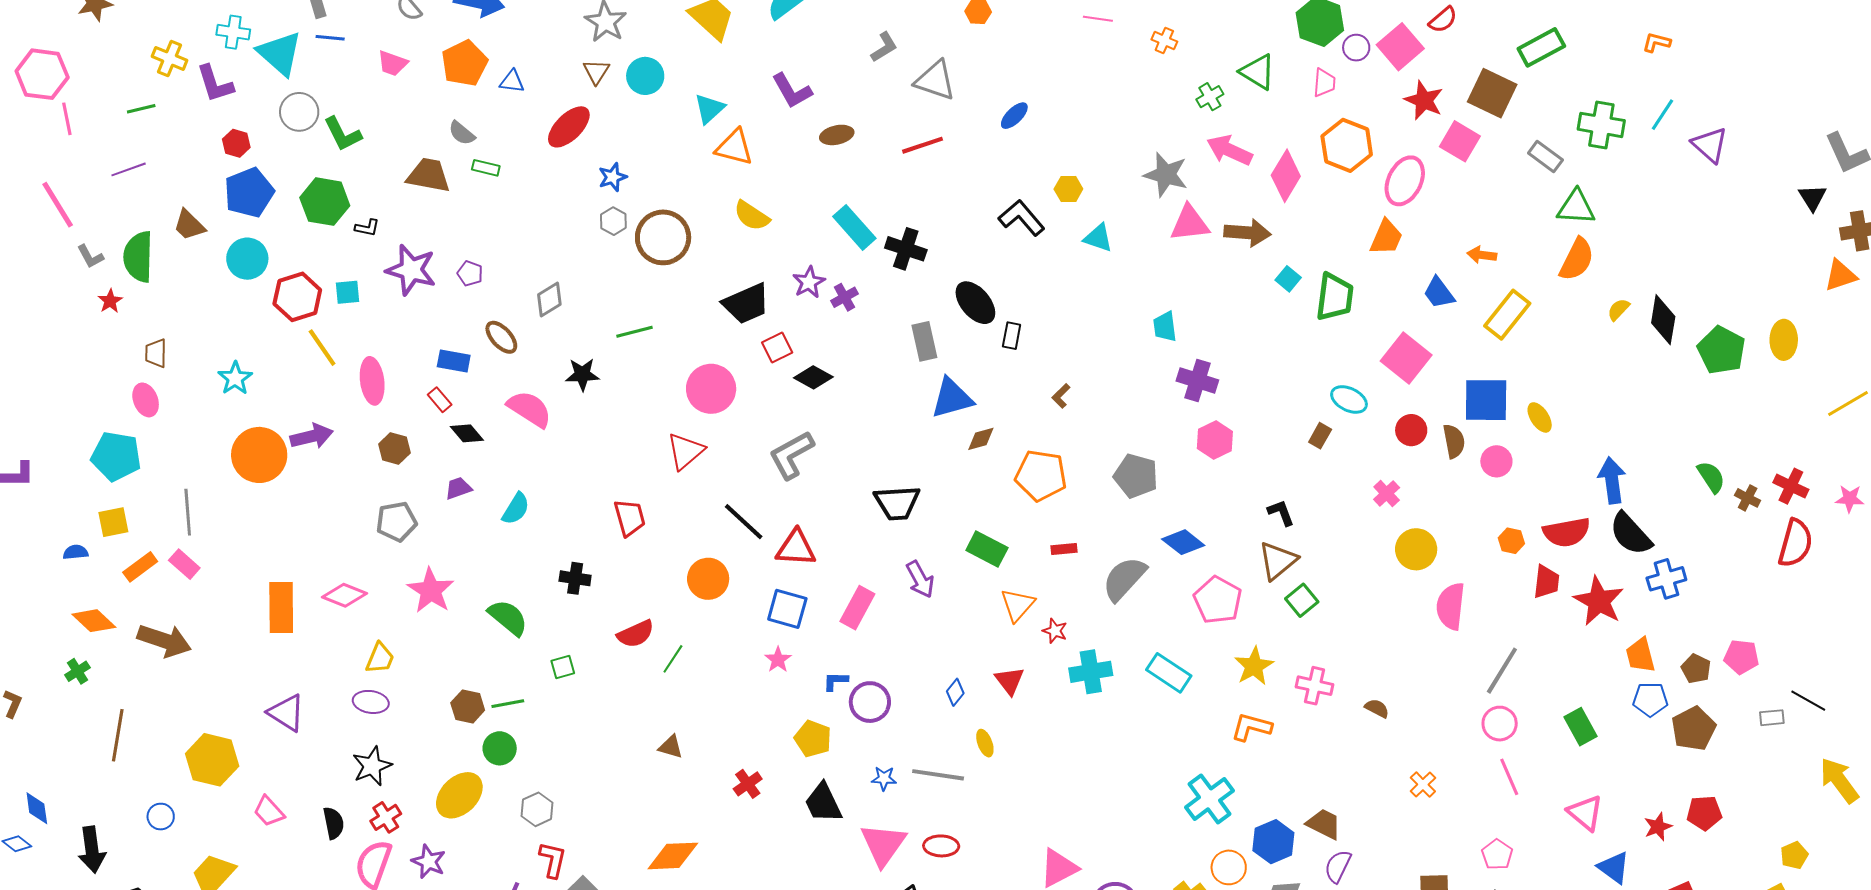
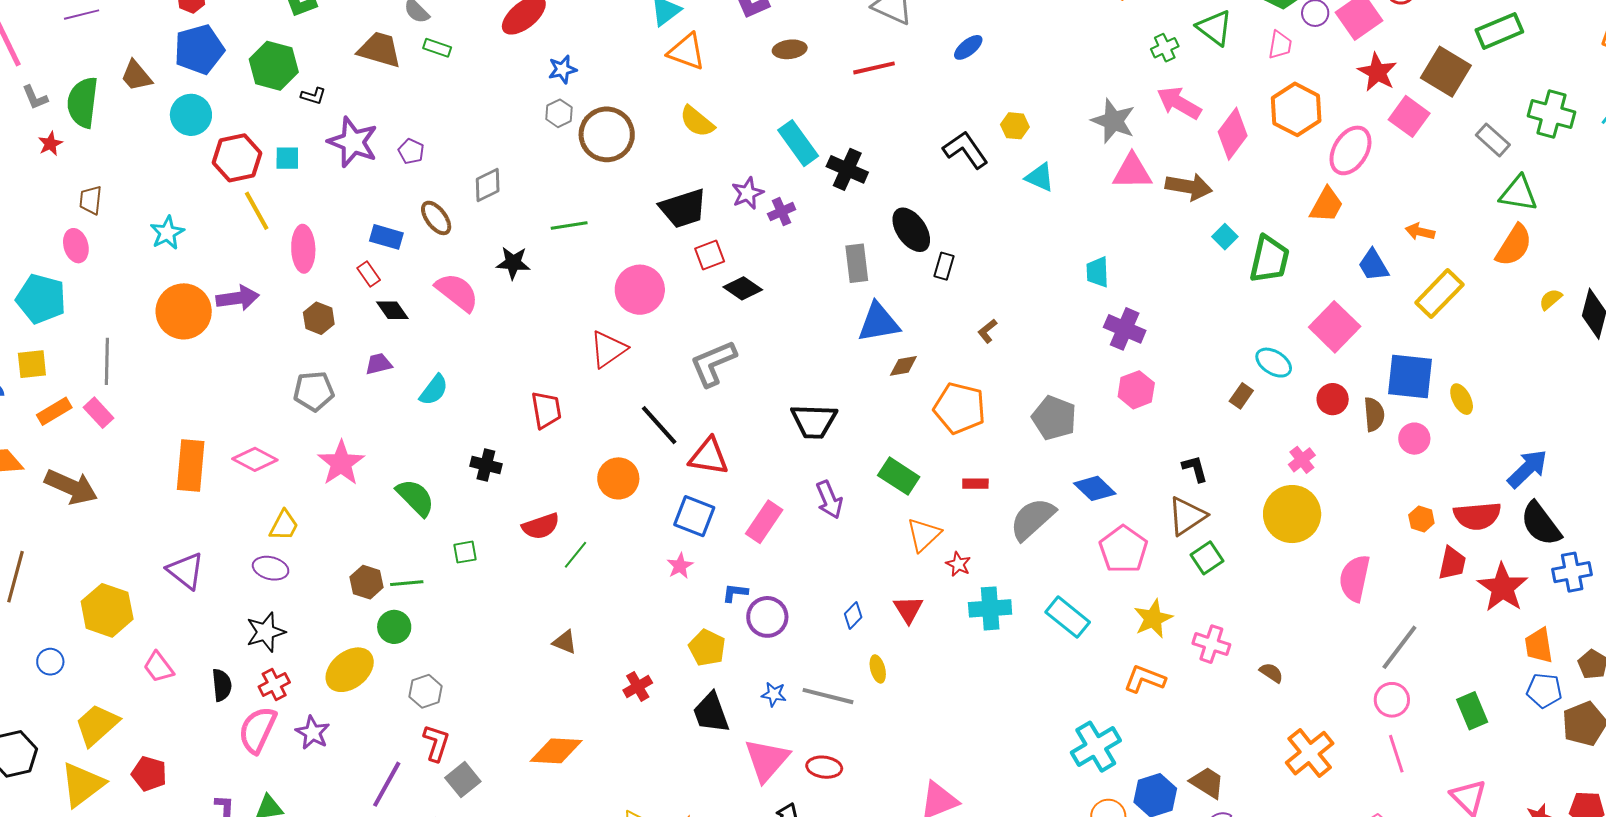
blue arrow: (1612, 480) -> (1527, 469), turned 48
yellow circle: (1416, 549) -> (1292, 514), moved, size x1.4
orange cross: (1423, 785) -> (1310, 753), size x1.8

